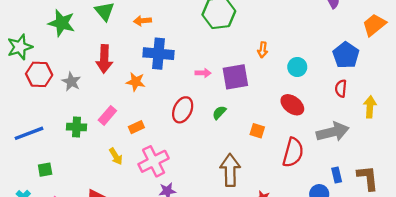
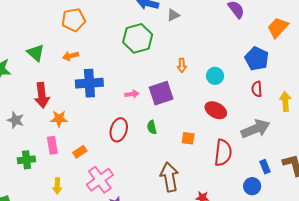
orange star: (136, 82) -> (59, 119), moved
green semicircle: (219, 113) -> (152, 127), turned -48
pink rectangle: (107, 115) -> (52, 145), turned -42
yellow arrow: (116, 156) -> (57, 186), moved, turned 42

